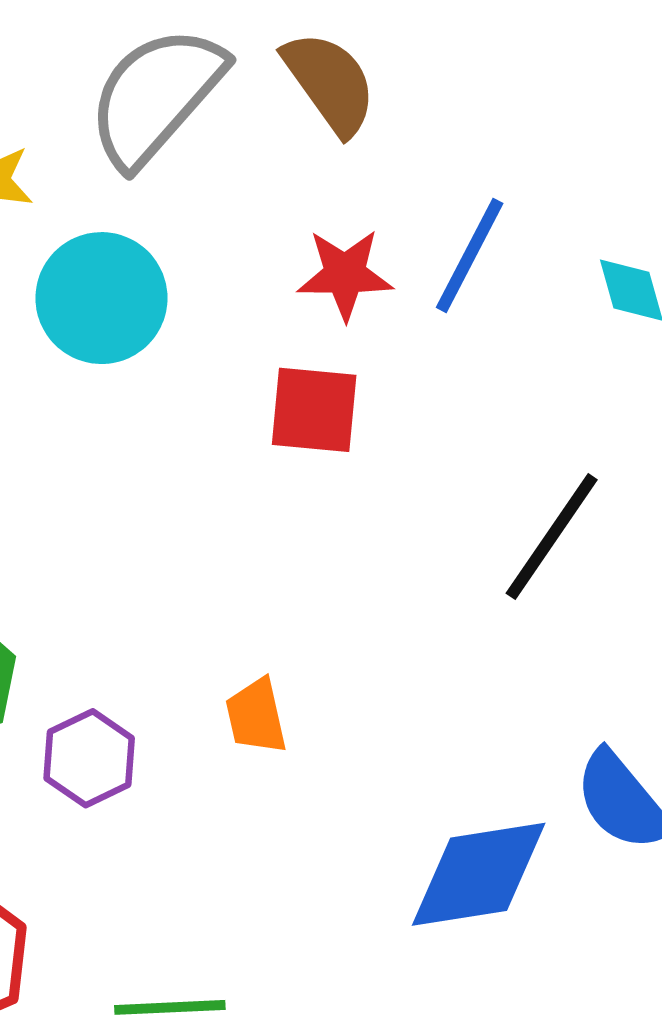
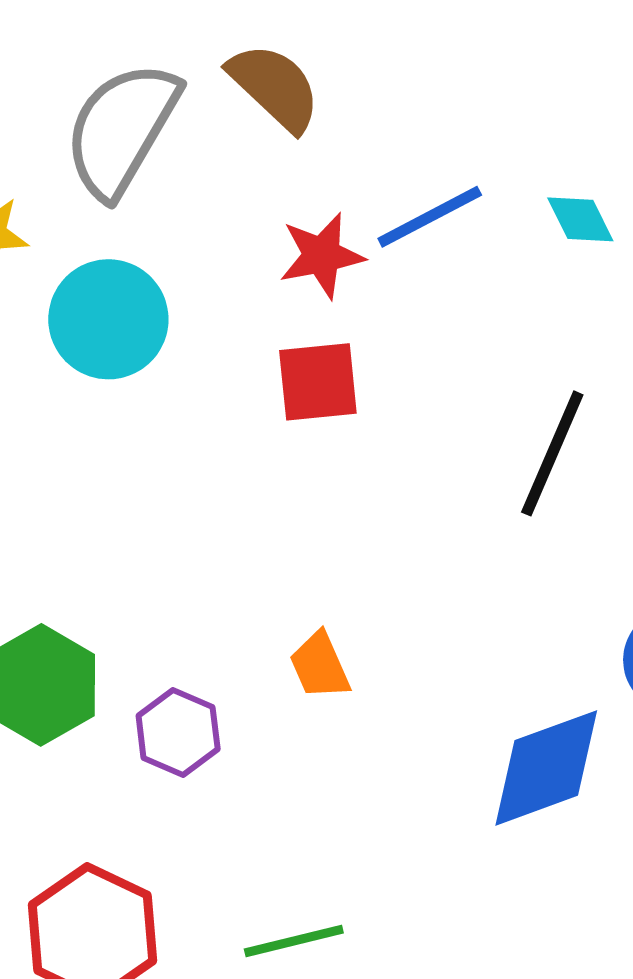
blue line: (470, 255) -> (430, 217), turned 46

